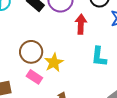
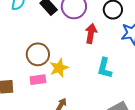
pink rectangle: (34, 77) -> (38, 80), turned -49

